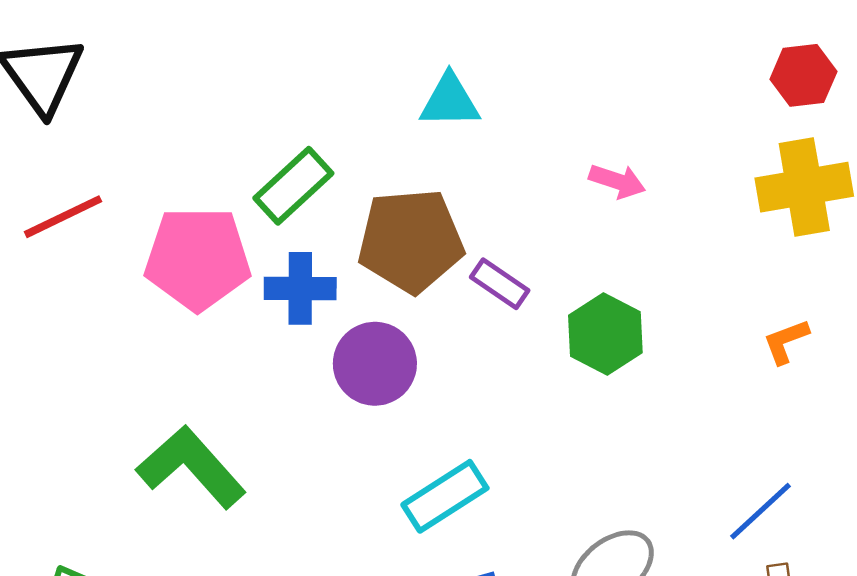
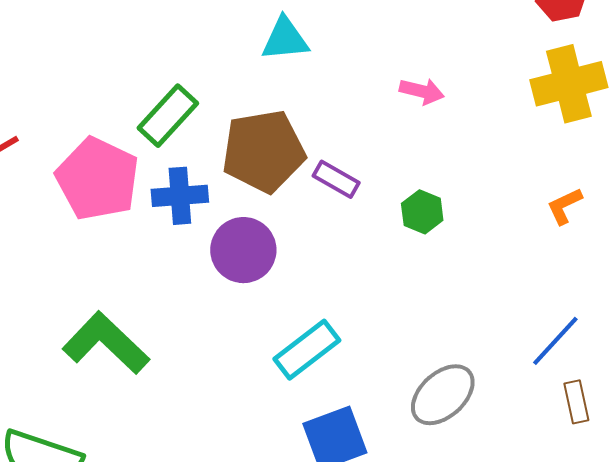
pink pentagon: (198, 258) -> (98, 179), turned 30
green hexagon: (605, 334) -> (422, 212), size x0.7

